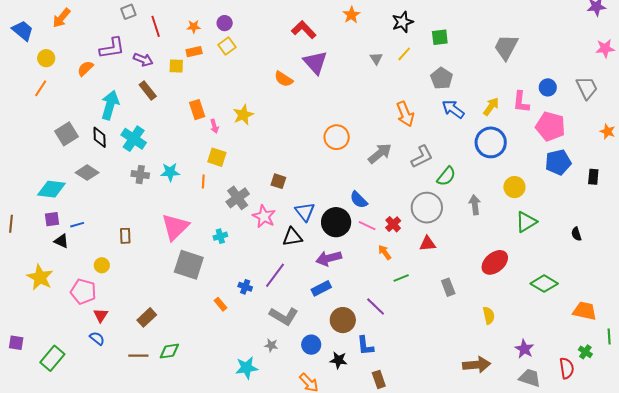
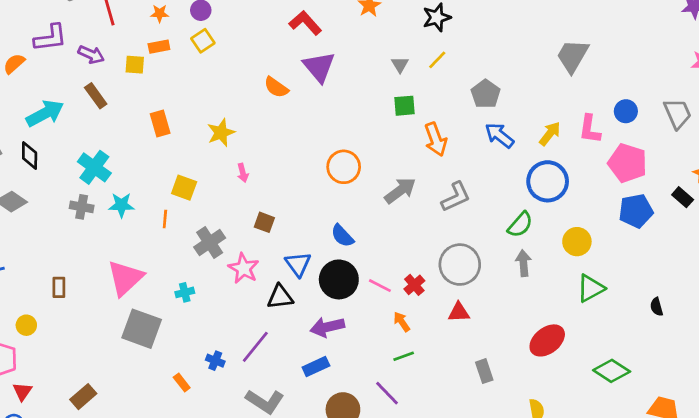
green square: (440, 37) -> (404, 106), moved
cyan arrow: (110, 105) -> (45, 113), turned 44
pink arrow: (214, 126) -> (243, 173), moved
cyan cross: (134, 139) -> (94, 167), moved
green semicircle: (446, 176) -> (520, 225), moved
black rectangle: (593, 177) -> (683, 197), moved, turned -56
blue semicircle: (359, 200) -> (342, 236), moved
green line: (401, 278) -> (404, 356), moved

